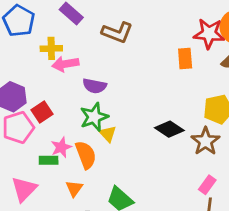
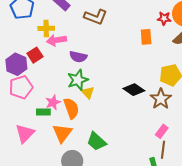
red star: (209, 34) -> (164, 18), size x0.6
red square: (42, 112) -> (35, 55), moved
orange triangle: (74, 188) -> (62, 133), size x1.5

